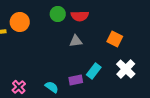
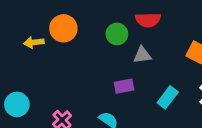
green circle: (58, 14) -> (117, 34), moved
purple rectangle: (76, 80) -> (124, 86), moved

